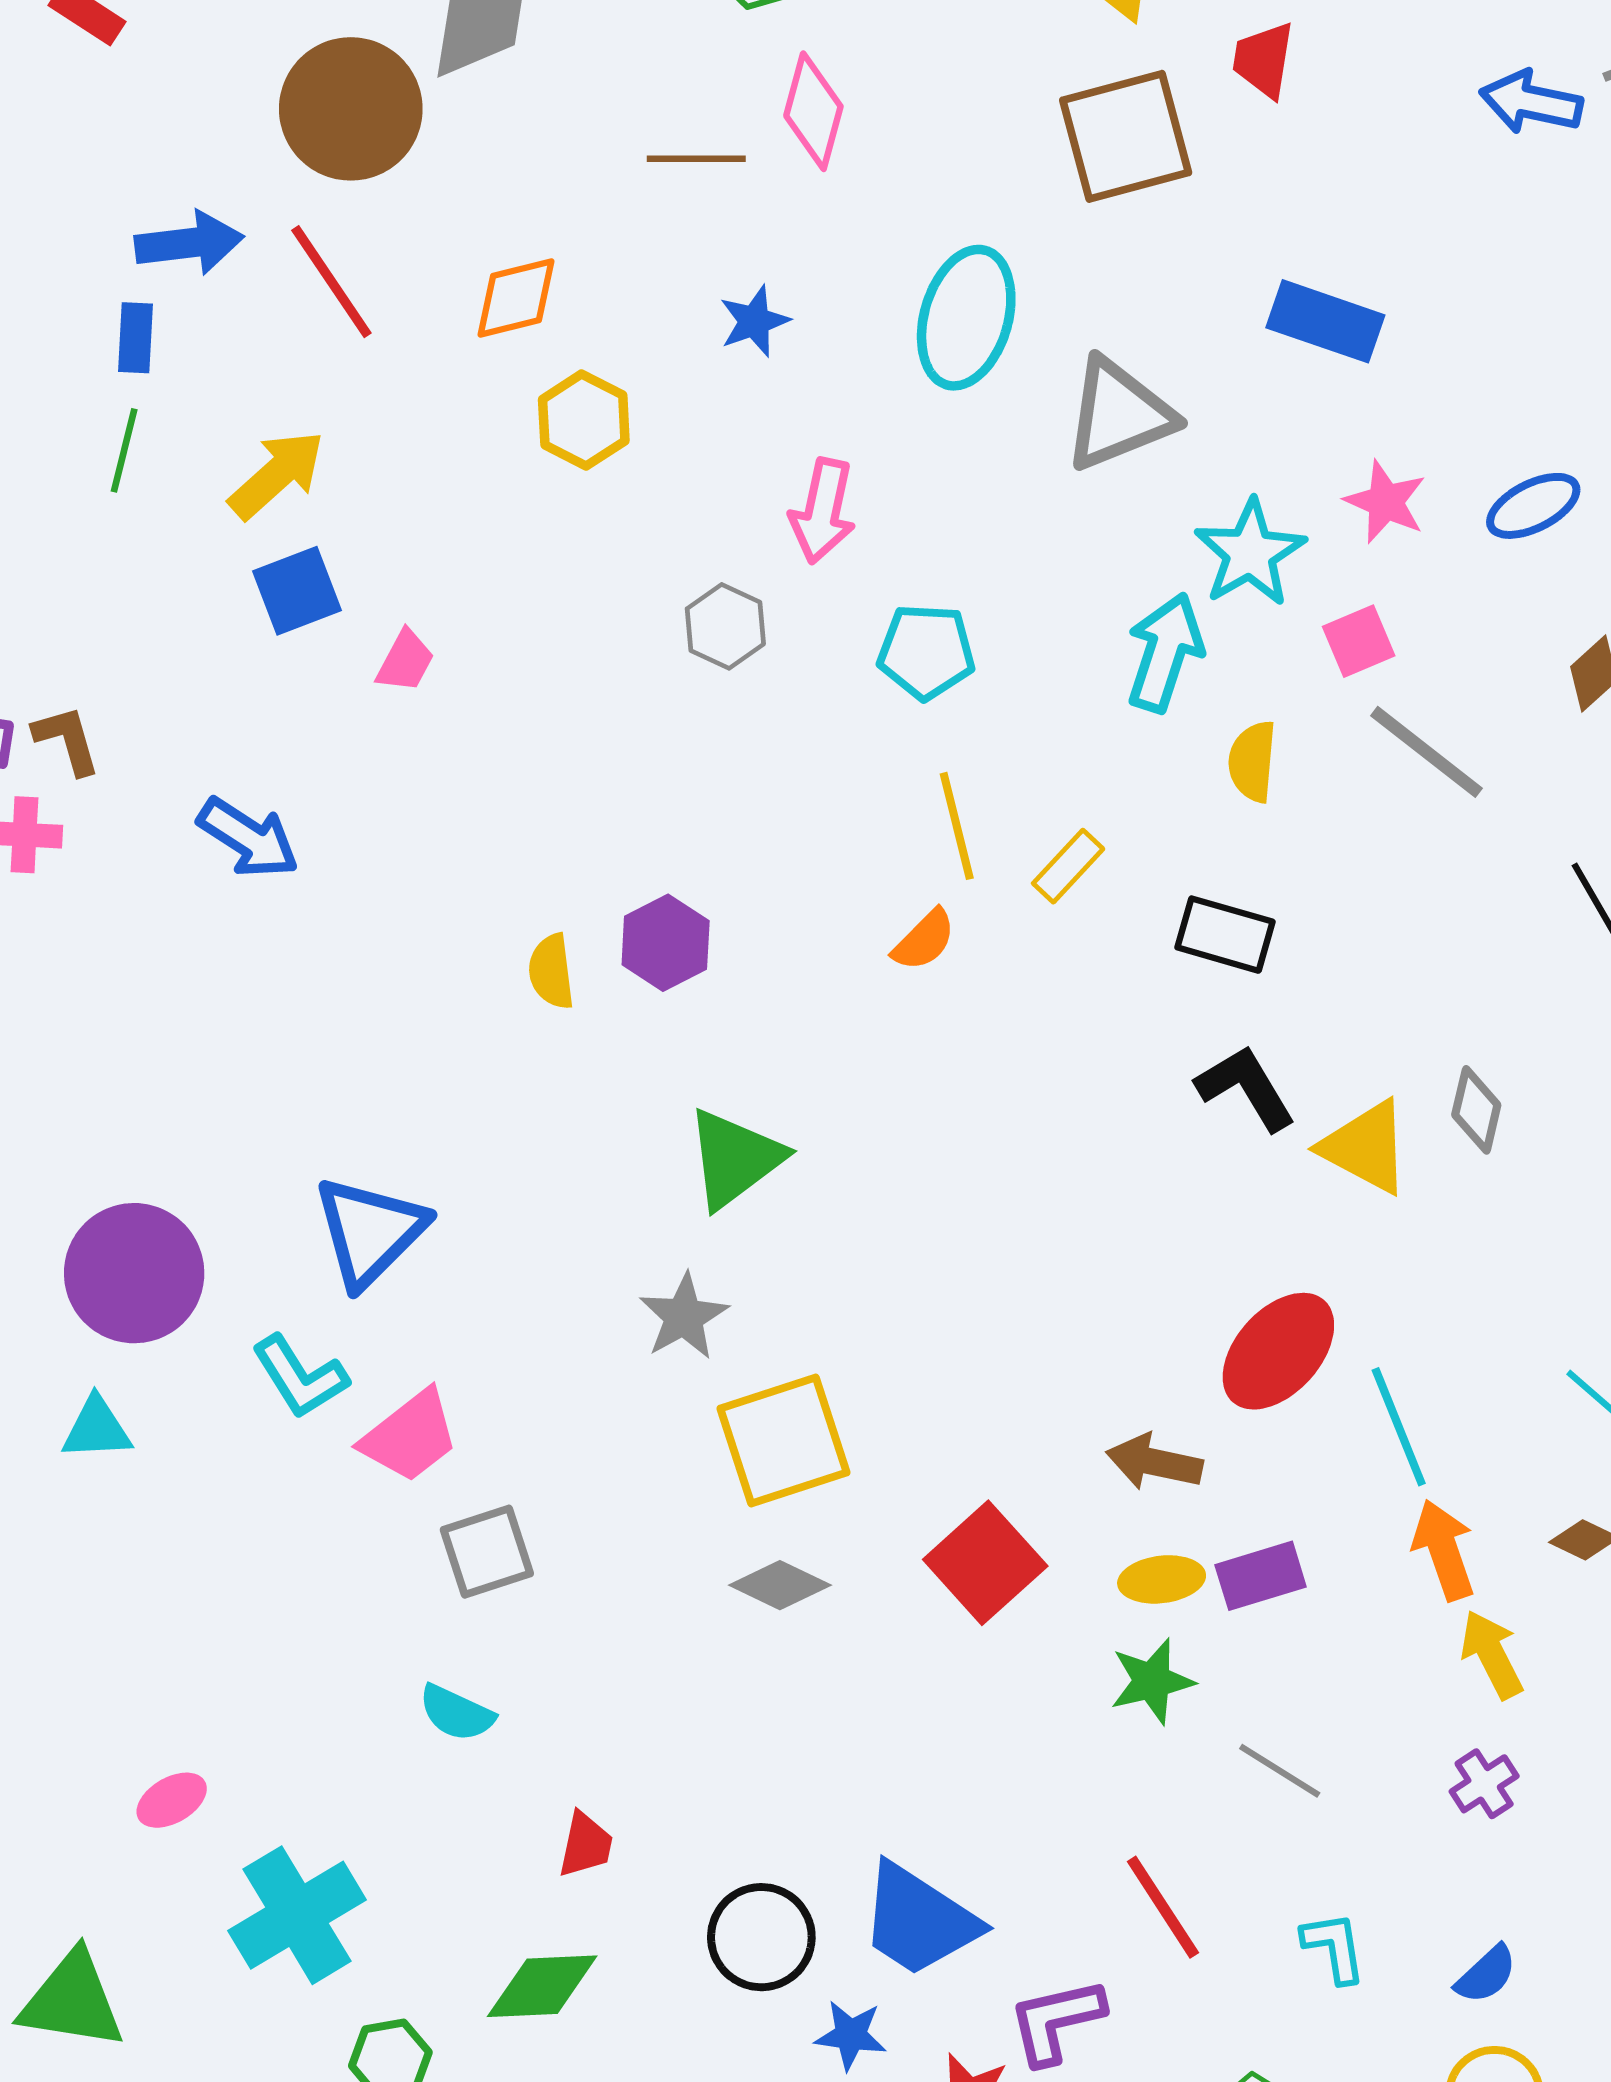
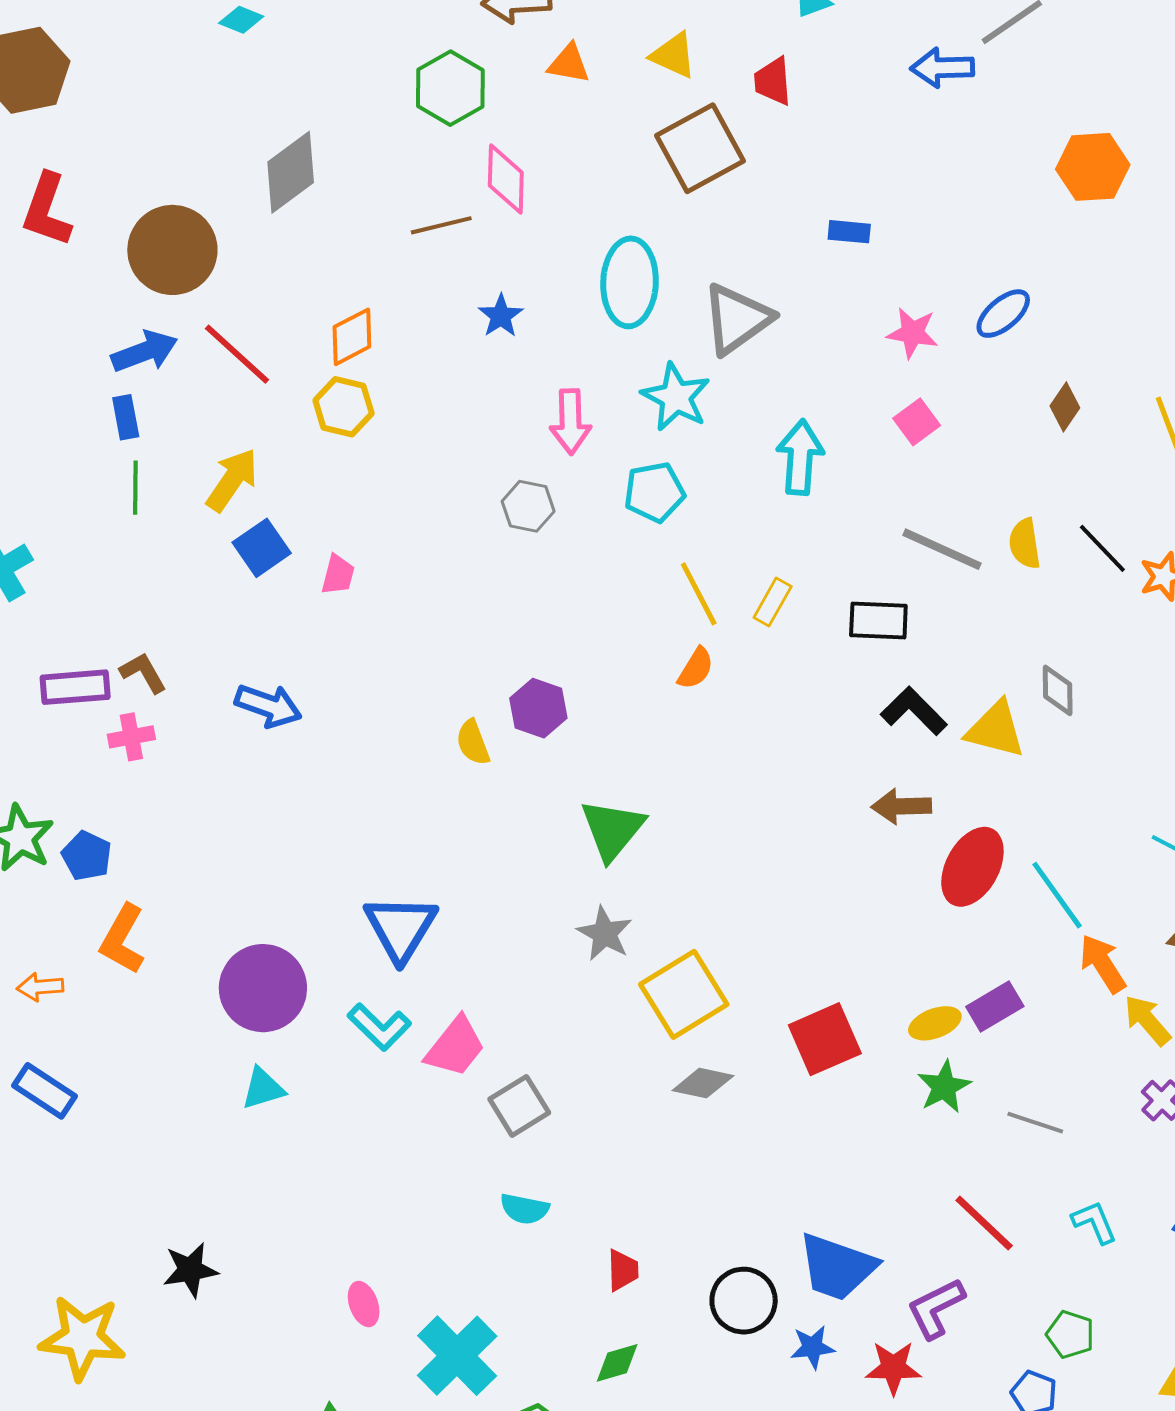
brown circle: (351, 109) -> (172, 250), moved
blue rectangle: (1325, 321) -> (849, 232), size x0.6
yellow hexagon: (584, 420) -> (344, 407), moved
cyan star: (1250, 553) -> (676, 397), moved
gray line: (1427, 752) -> (942, 549), moved
yellow semicircle: (1252, 761) -> (1025, 544), moved
brown arrow: (1154, 1462) -> (901, 806), moved
red square: (985, 1563) -> (825, 1039), turned 32
pink ellipse: (172, 1800) -> (364, 1304), turned -66
green diamond: (542, 1986) -> (617, 1363), size x0.7

